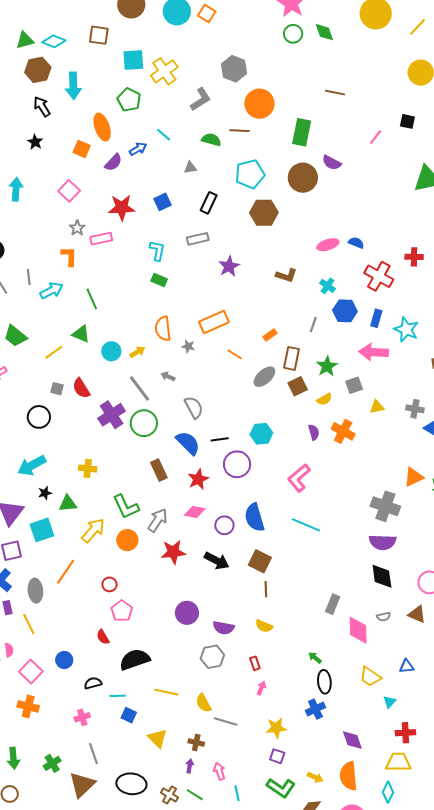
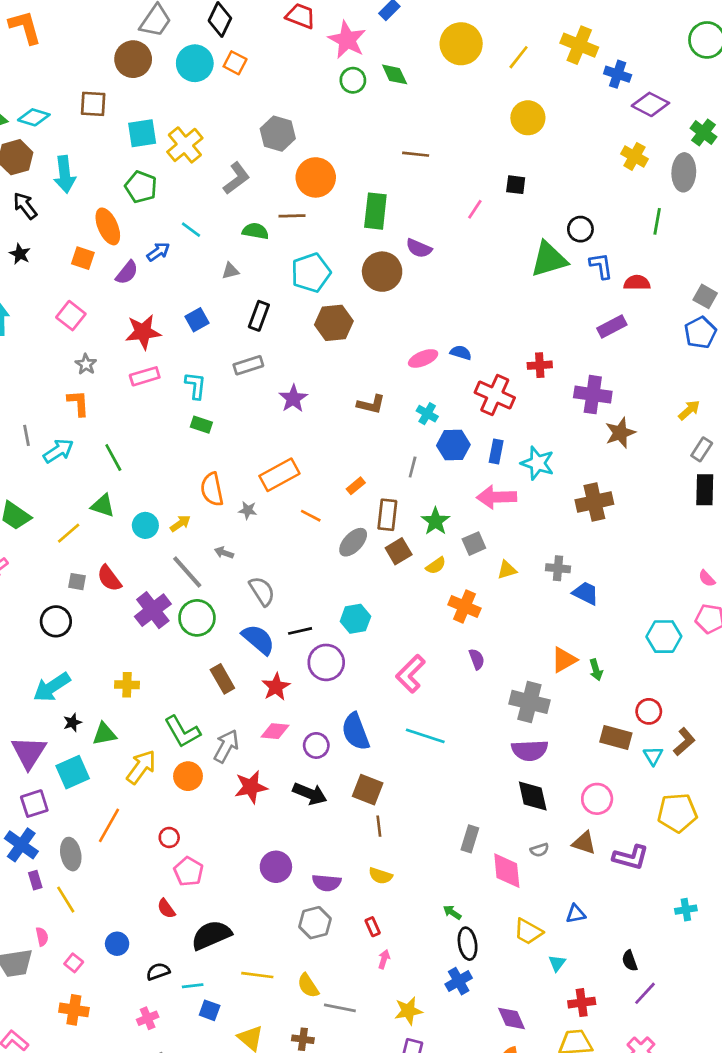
pink rectangle: (101, 239) -> (145, 376), moved
purple semicircle: (314, 432) -> (477, 659), moved
pink square: (31, 672) -> (74, 963), size x0.6

